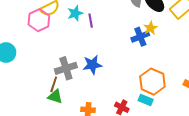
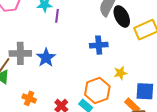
yellow star: (150, 28) -> (120, 73), moved
blue star: (92, 65) -> (46, 58), turned 30

